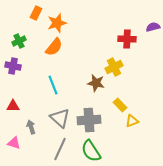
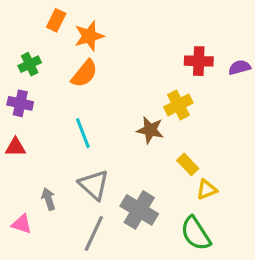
purple semicircle: (153, 27) -> (240, 67), moved
red triangle: (13, 106) -> (15, 147), moved
gray cross: (89, 120) -> (139, 210), moved, turned 35
green semicircle: (91, 151) -> (196, 233), moved

